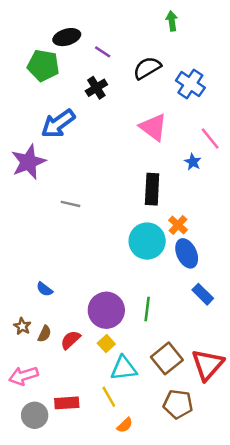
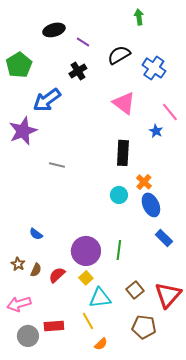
green pentagon: (43, 66) -> (19, 65), moved, turned 30
cyan circle: (147, 241) -> (119, 195), size x0.6
brown square: (167, 358) -> (135, 290), size x0.7

